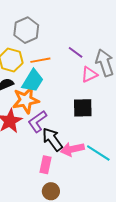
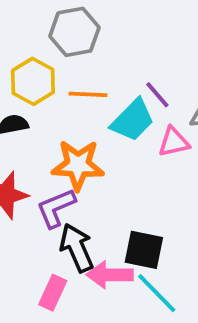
cyan trapezoid: (33, 81) -> (133, 120), moved
orange star: (26, 100) -> (78, 165), moved
black square: (83, 108) -> (144, 250), moved

